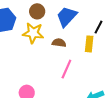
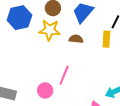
pink line: (66, 69) -> (64, 75), moved

